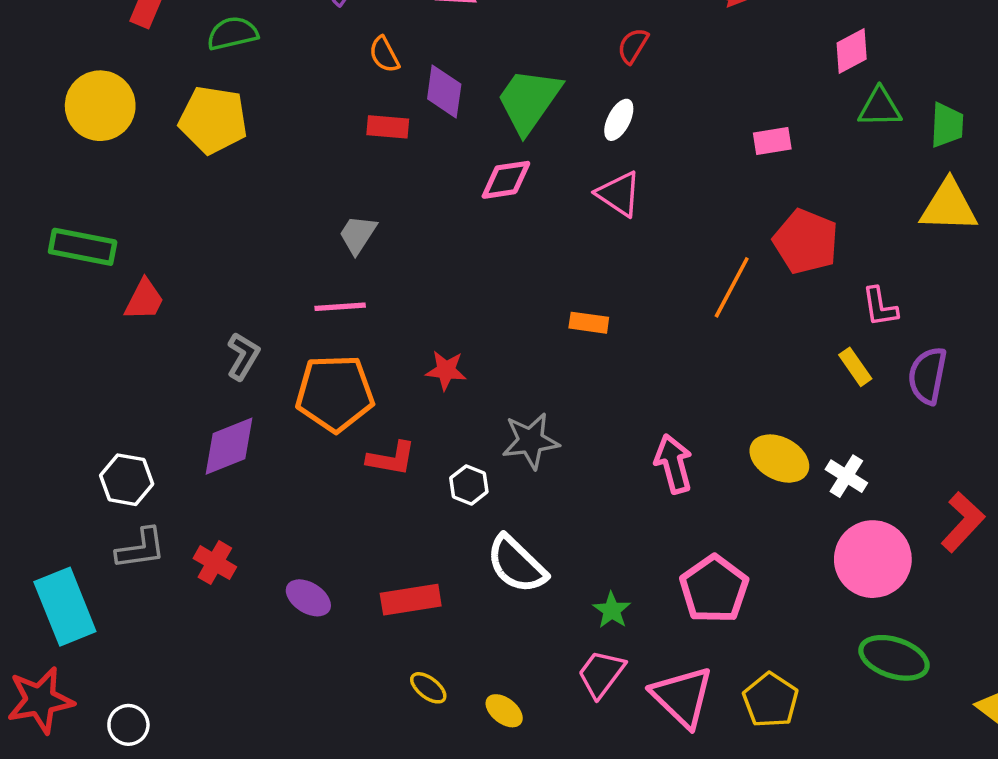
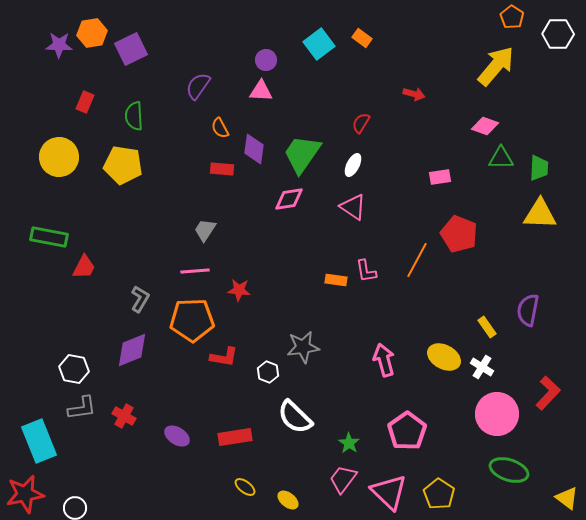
green semicircle: (232, 33) -> (134, 116), turned -80
pink diamond: (852, 51) -> (485, 126), turned 48
pink L-shape: (880, 307) -> (366, 271), moved
yellow rectangle: (855, 367) -> (487, 327), moved
red star: (446, 370) -> (239, 290), moved

